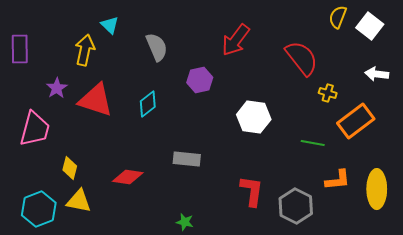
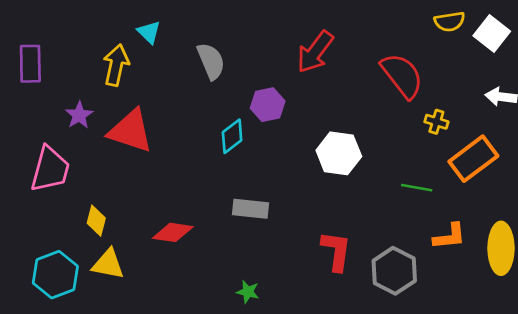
yellow semicircle: (338, 17) -> (450, 22), turned -120
cyan diamond: (148, 104) -> (232, 136), moved

